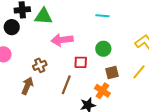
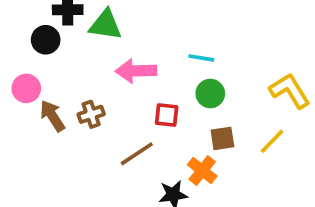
cyan line: (102, 16) -> (201, 58), moved
brown line: (66, 85) -> (137, 154), turned 30
brown arrow: (27, 86) -> (52, 116), moved, turned -60

